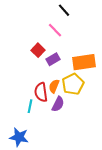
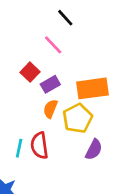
orange semicircle: (54, 86) -> (50, 109), moved
red semicircle: (41, 92) -> (39, 145), moved
purple semicircle: (58, 104) -> (94, 150), moved

